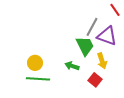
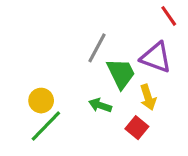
gray line: (92, 27) -> (97, 48), moved
green line: (38, 79) -> (46, 126), turned -50

